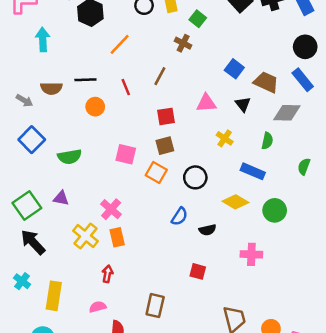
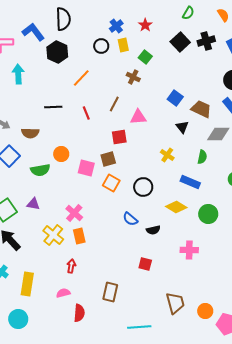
brown semicircle: (51, 88) -> (30, 133), moved
pink triangle: (206, 103) -> (138, 117), moved
orange circle: (95, 107) -> (61, 154), moved
brown square: (165, 146) -> (108, 159), moved
blue semicircle: (179, 216) -> (130, 219), turned 98

